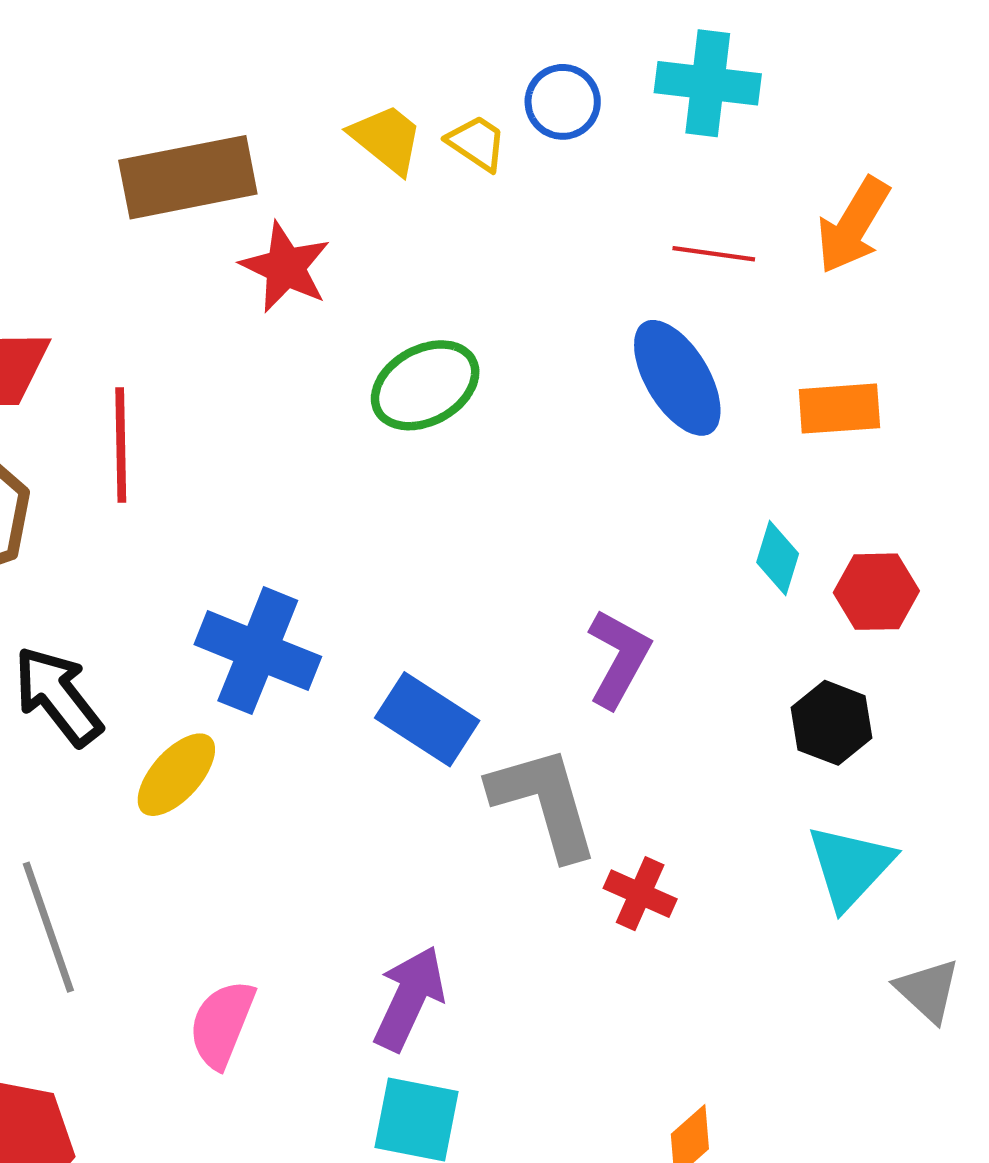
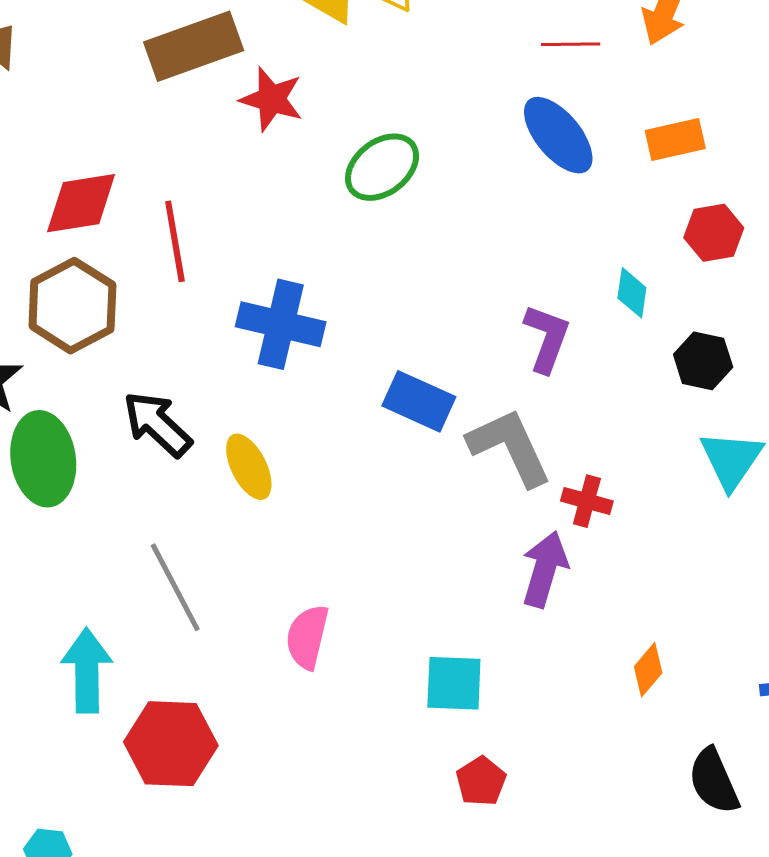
cyan diamond: (778, 558) -> (632, 293), moved
red hexagon: (876, 592) -> (714, 233), moved
blue cross: (258, 651) -> (281, 324), moved
yellow ellipse: (176, 775) -> (249, 467), turned -60
purple arrow: (409, 998) -> (545, 569), moved

